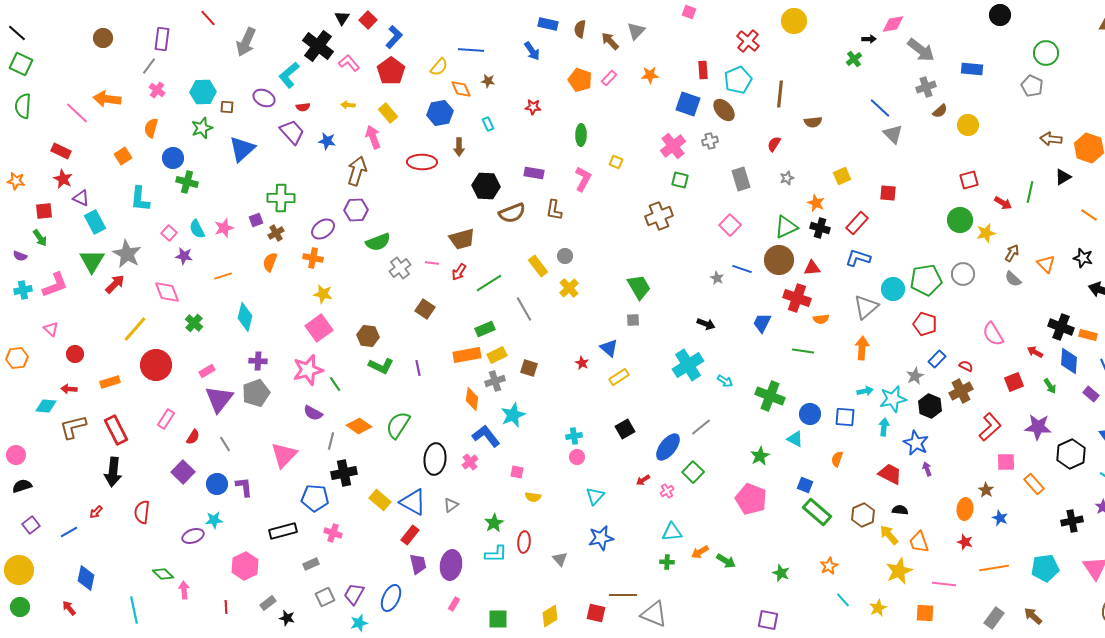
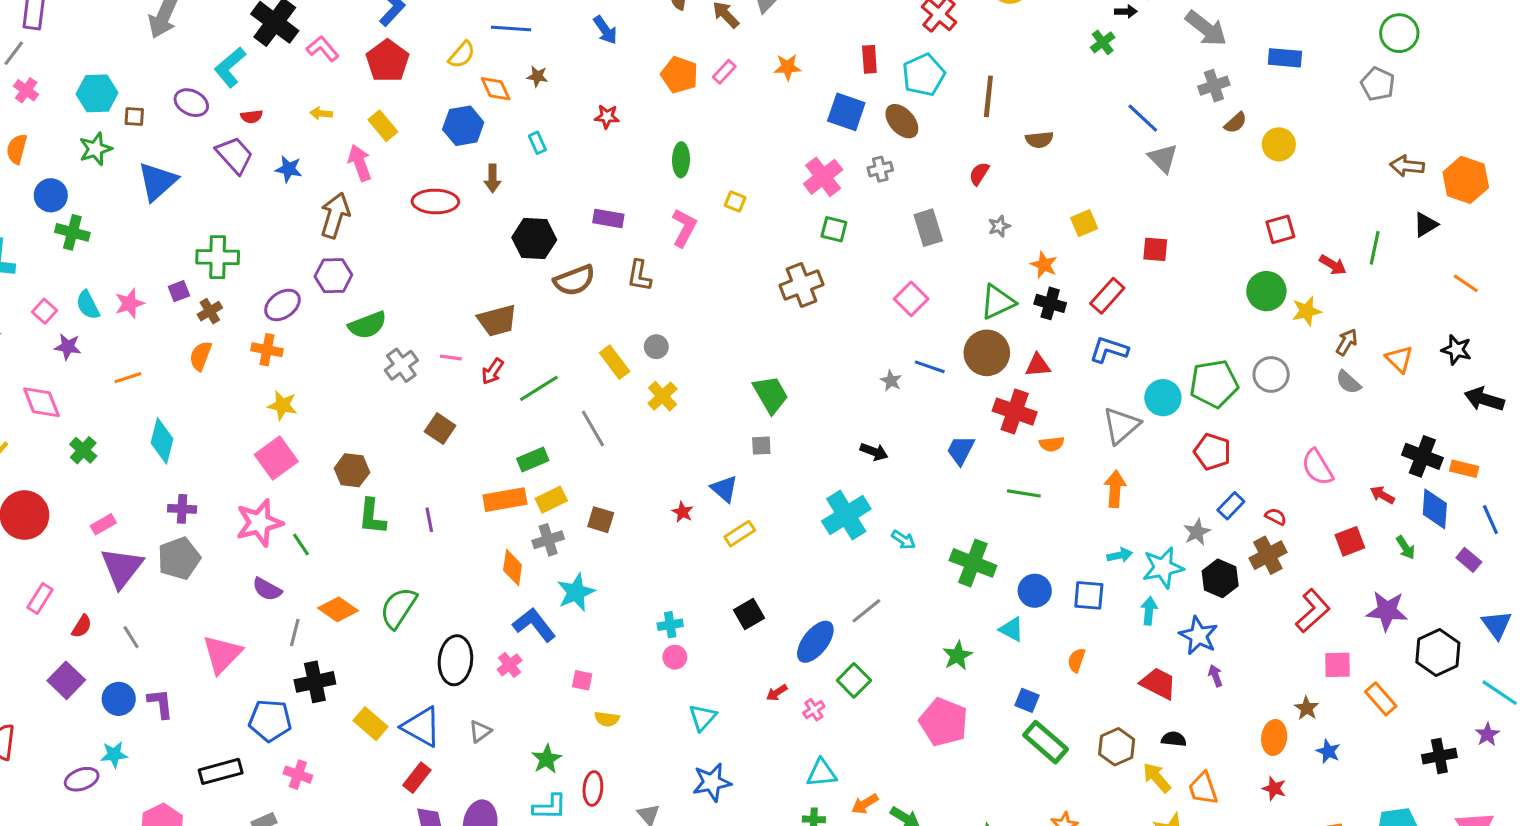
green L-shape: (381, 366) -> (372, 517), turned 70

